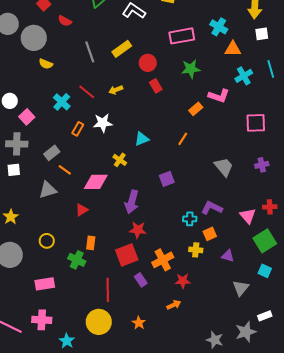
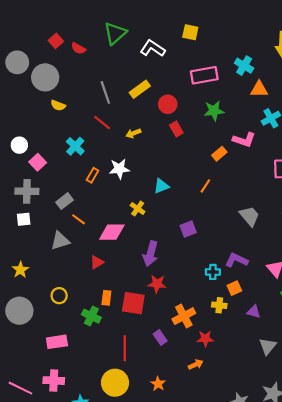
red semicircle: (65, 21) -> (78, 48), moved
red line: (87, 92) -> (102, 123), moved
red square: (127, 255) -> (133, 303), moved, turned 30

